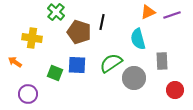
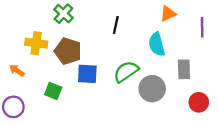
purple line: (172, 15) -> (202, 27), moved, turned -72
brown pentagon: (79, 32) -> (68, 51), moved
green square: (55, 73) -> (53, 91), moved
purple circle: (28, 94) -> (13, 107), moved

